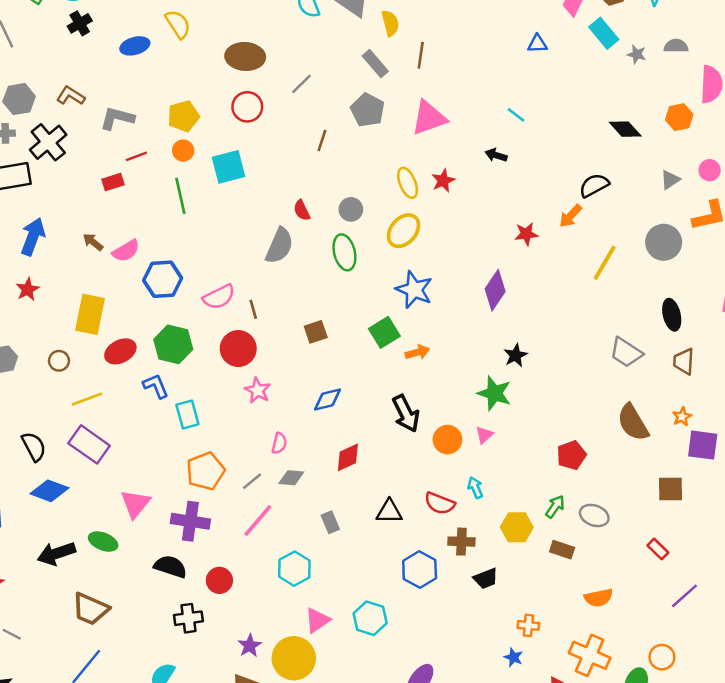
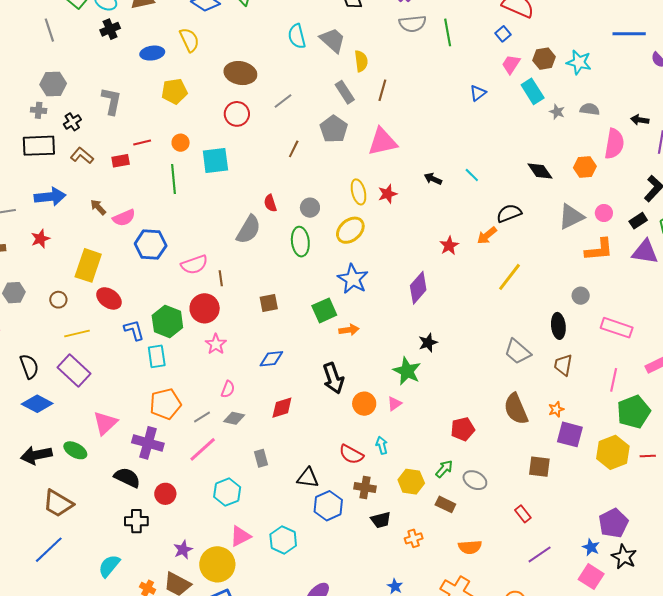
blue triangle: (537, 44) -> (478, 93), turned -42
brown L-shape: (71, 96) -> (82, 156), moved
cyan line: (516, 115) -> (472, 175), moved
yellow pentagon: (183, 116) -> (174, 91), moved
gray L-shape: (117, 118) -> (111, 101), moved, turned 80
black cross: (48, 142) -> (72, 122), size x0.6
gray triangle: (670, 180) -> (571, 217), size x1.6
red star: (526, 234) -> (449, 246), turned -30
blue arrow: (33, 237) -> (50, 197), turned 56
gray circle: (664, 242) -> (581, 296), moved, size x0.6
green hexagon: (173, 344) -> (167, 321), moved
red ellipse: (120, 351) -> (109, 298), turned 55
black triangle: (389, 512) -> (308, 478), moved
orange cross: (528, 625) -> (414, 538), moved, turned -30

